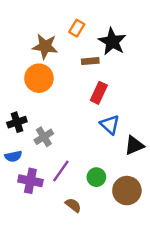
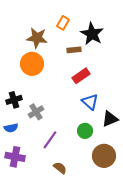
red rectangle: (99, 93) -> (81, 76), turned 30
green circle: (96, 177) -> (85, 131), moved
purple cross: (30, 181) -> (15, 157), moved

